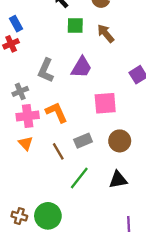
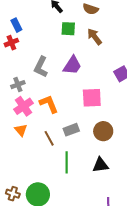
pink cross: (28, 116) -> (23, 106), turned -30
green line: (79, 178) -> (67, 162), turned -40

